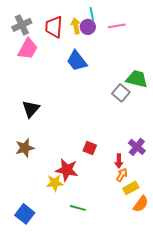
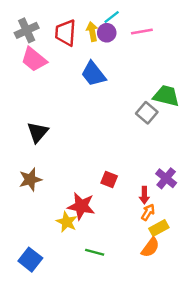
cyan line: (92, 14) -> (112, 17), turned 64
pink trapezoid: (28, 49) -> (34, 59), turned 100
yellow star: (55, 183) -> (67, 222), turned 30
orange semicircle: (141, 204) -> (150, 247), moved

